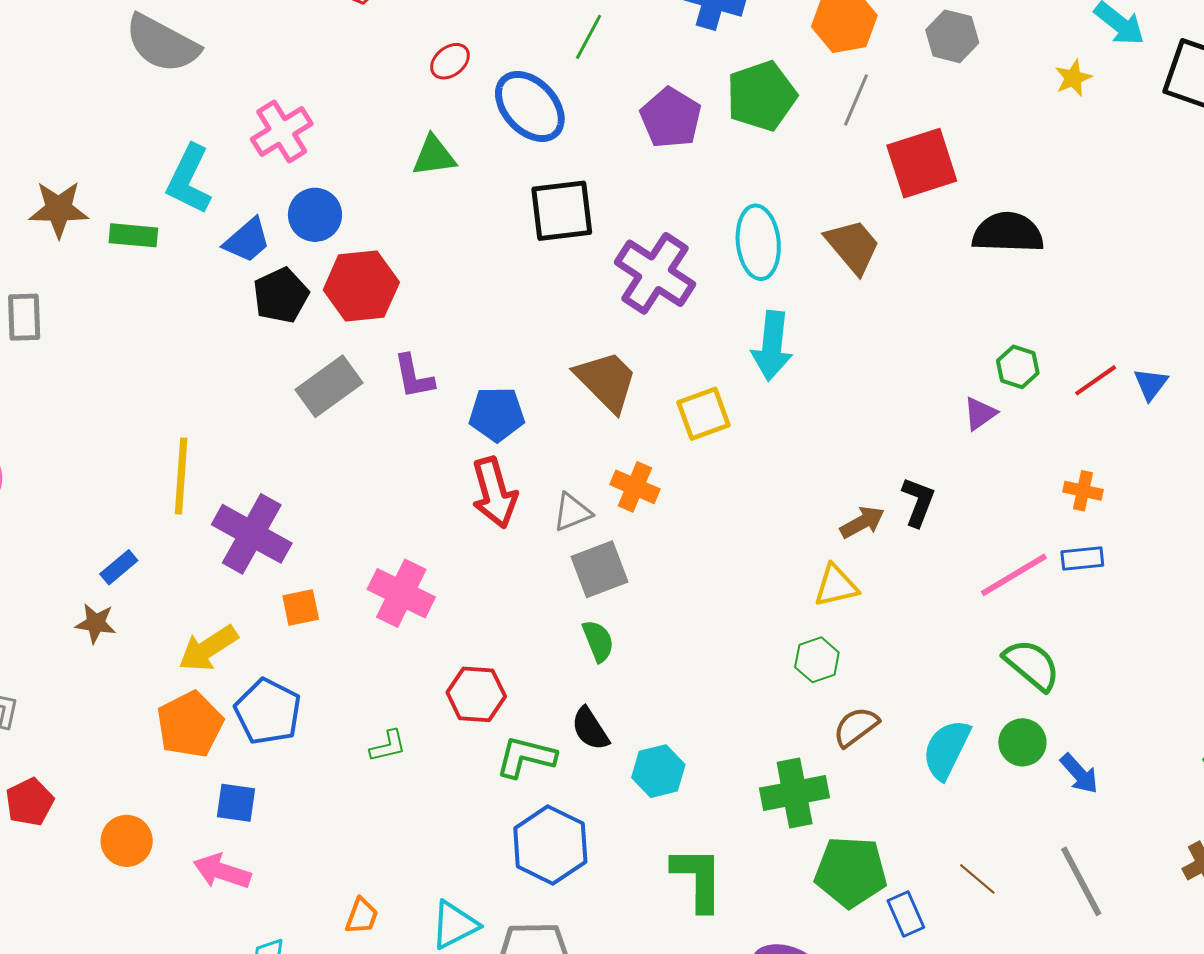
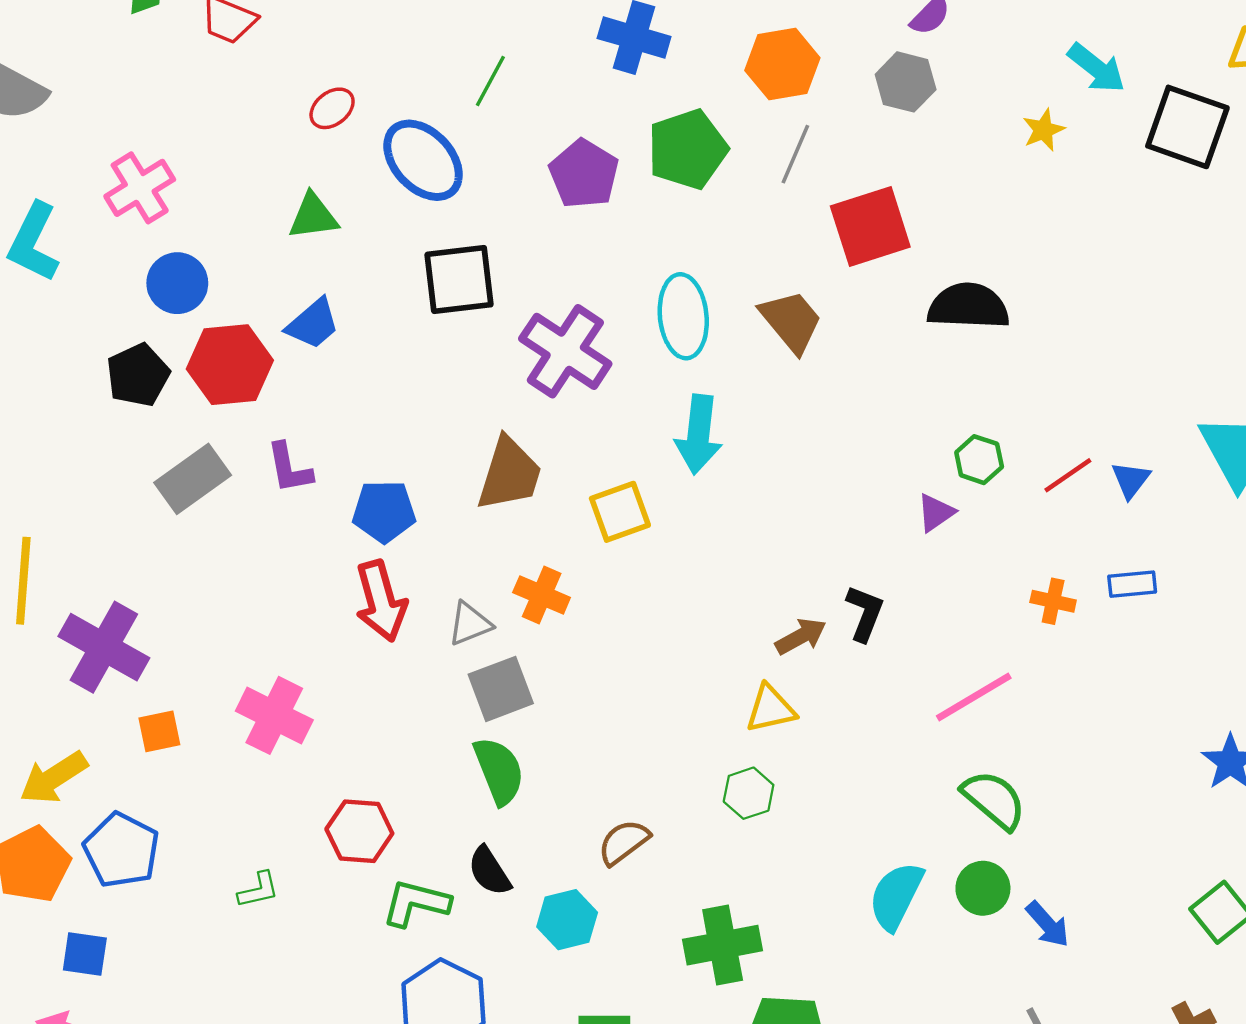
blue trapezoid: (247, 240) -> (313, 324), moved
brown trapezoid: (606, 381) -> (509, 474), turned 62
blue rectangle: (1082, 558) -> (1132, 584), moved
green semicircle: (598, 641) -> (499, 771), size x1.4
brown semicircle: (856, 727) -> (624, 842), moved

